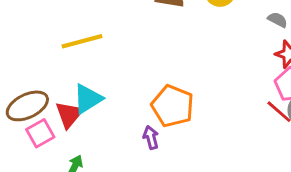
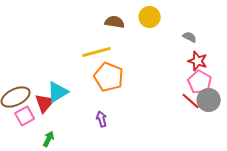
yellow line: (82, 41) -> (97, 52), moved
orange pentagon: (173, 106) -> (109, 77), moved

